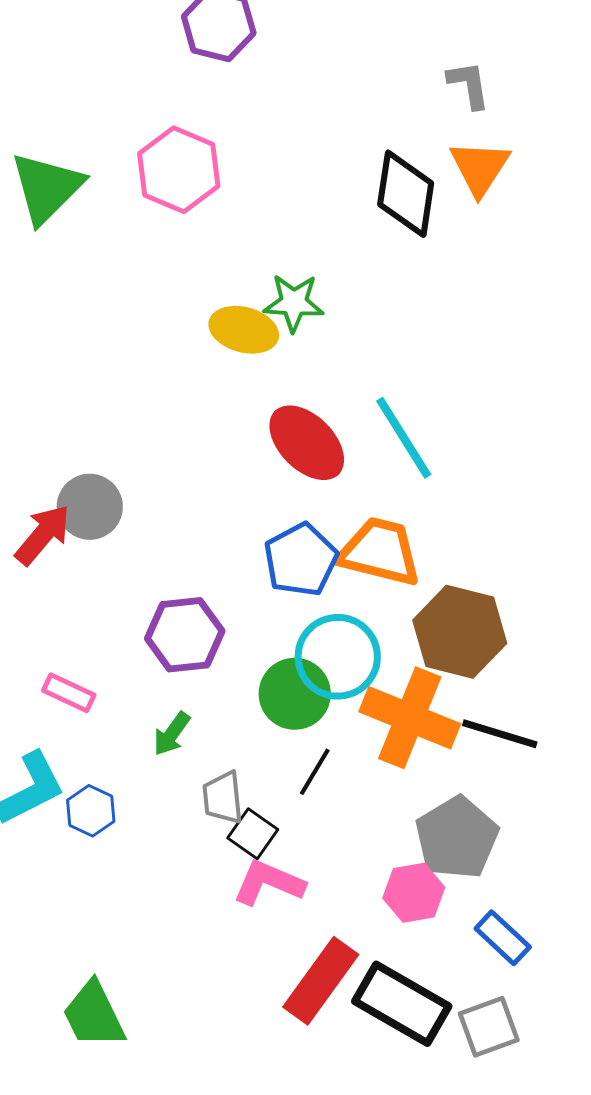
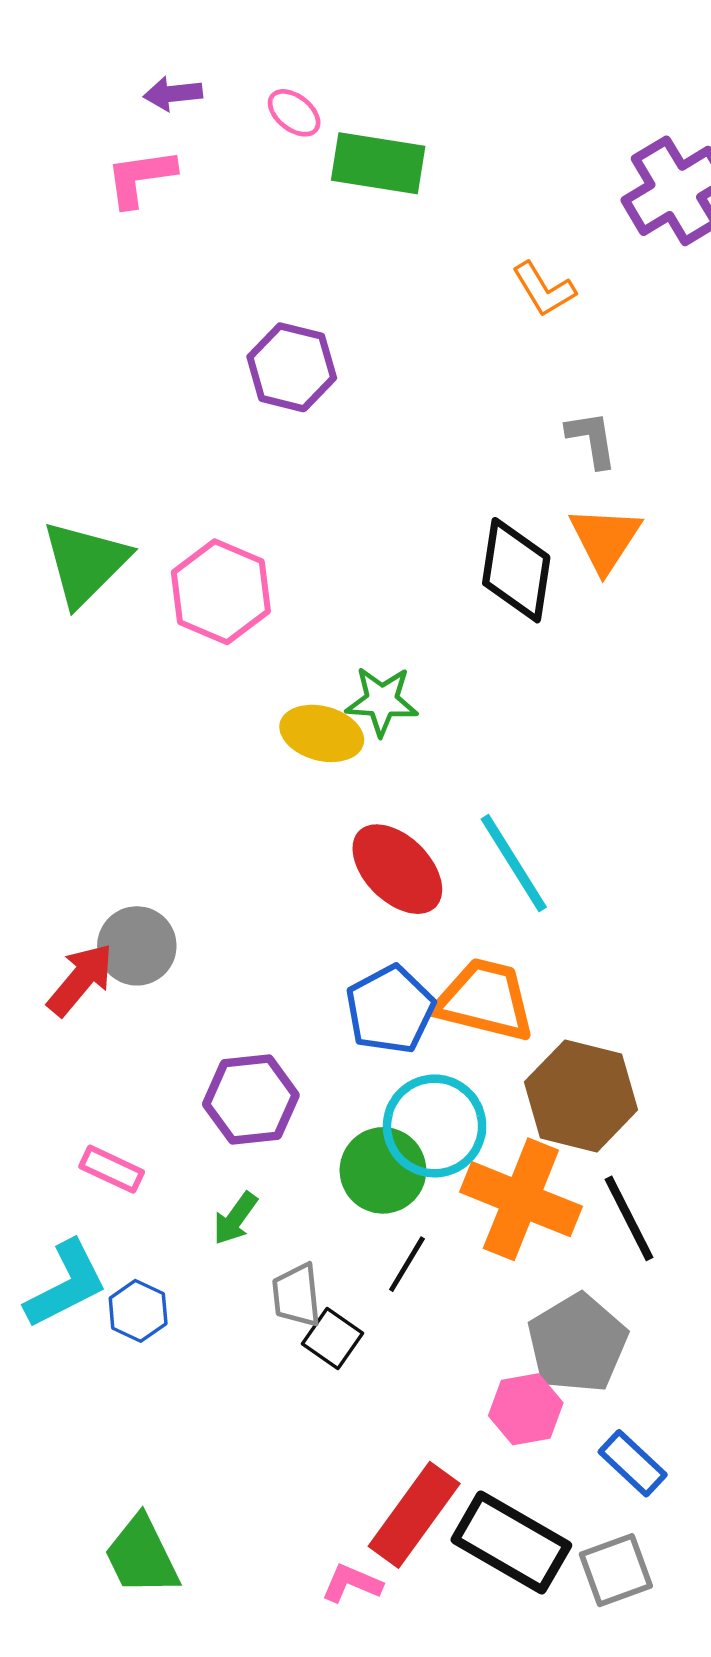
pink hexagon: (179, 170) -> (221, 592), moved
black line: (500, 734) -> (629, 1218), turned 46
pink L-shape: (269, 883) -> (352, 1583), moved, size x0.7

